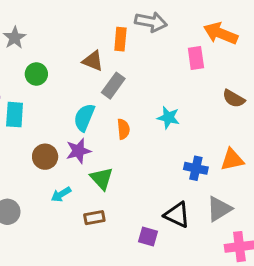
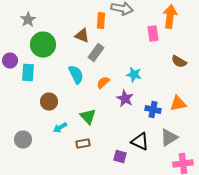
orange arrow: (221, 33) -> (170, 16), turned 75
green circle: (36, 74) -> (43, 44), size x1.6
cyan semicircle: (84, 117) -> (76, 74), turned 132
orange semicircle: (123, 129) -> (103, 82), turned -128
purple star: (78, 151) -> (125, 98), moved, turned -30

